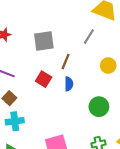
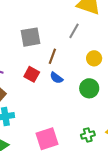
blue semicircle: (69, 84) -> (56, 78), turned 128
green circle: (99, 107) -> (89, 88), moved

